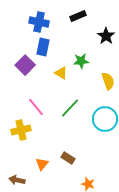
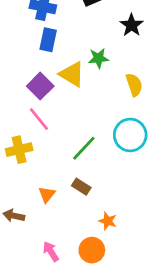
purple square: (25, 65) -> (40, 86), moved
yellow triangle: (61, 73) -> (72, 74), size x1.5
green line: (70, 108) -> (84, 148), moved

